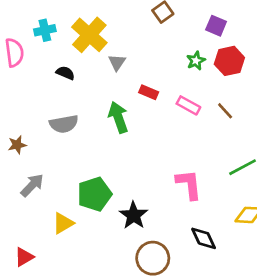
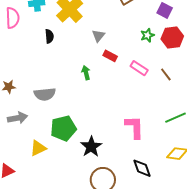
gray triangle: (117, 62) -> (98, 36), moved
black semicircle: (65, 73) -> (49, 36), turned 56
green arrow: (118, 117) -> (86, 73), size x0.6
gray semicircle: (64, 124) -> (45, 94), moved
gray arrow: (32, 185) -> (17, 118), turned 30

